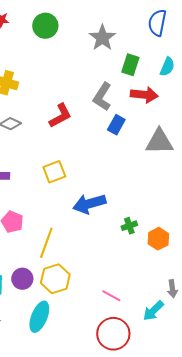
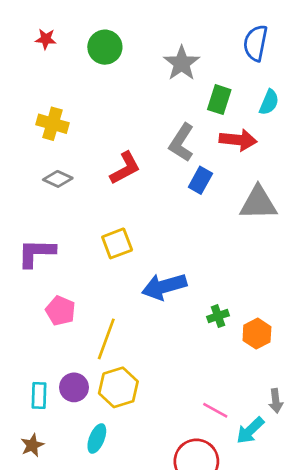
pink line: (111, 296) -> (215, 410), moved
cyan ellipse: (39, 317) -> (97, 439), size x0.7

